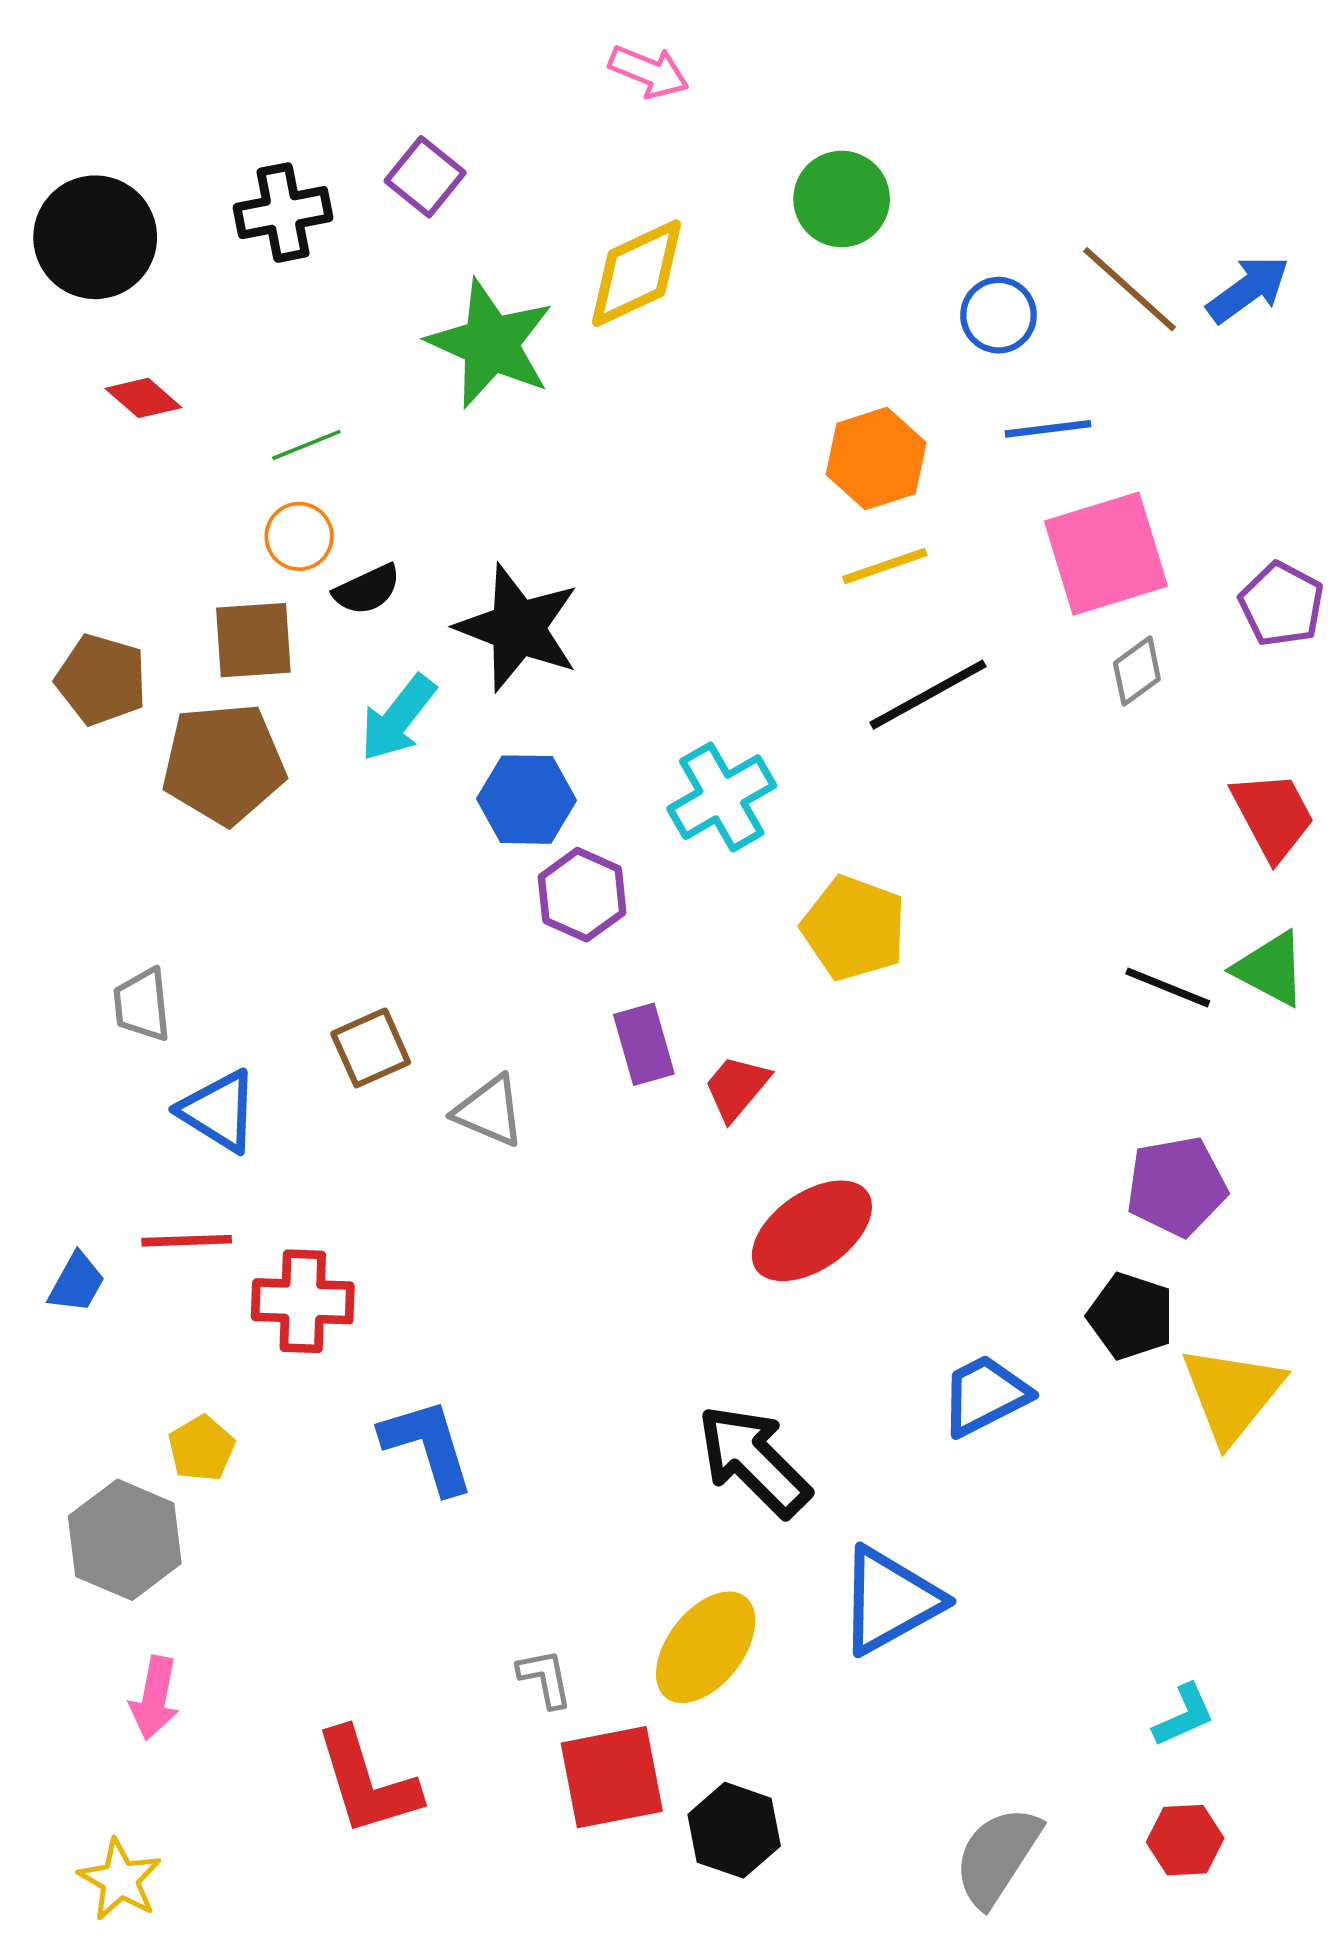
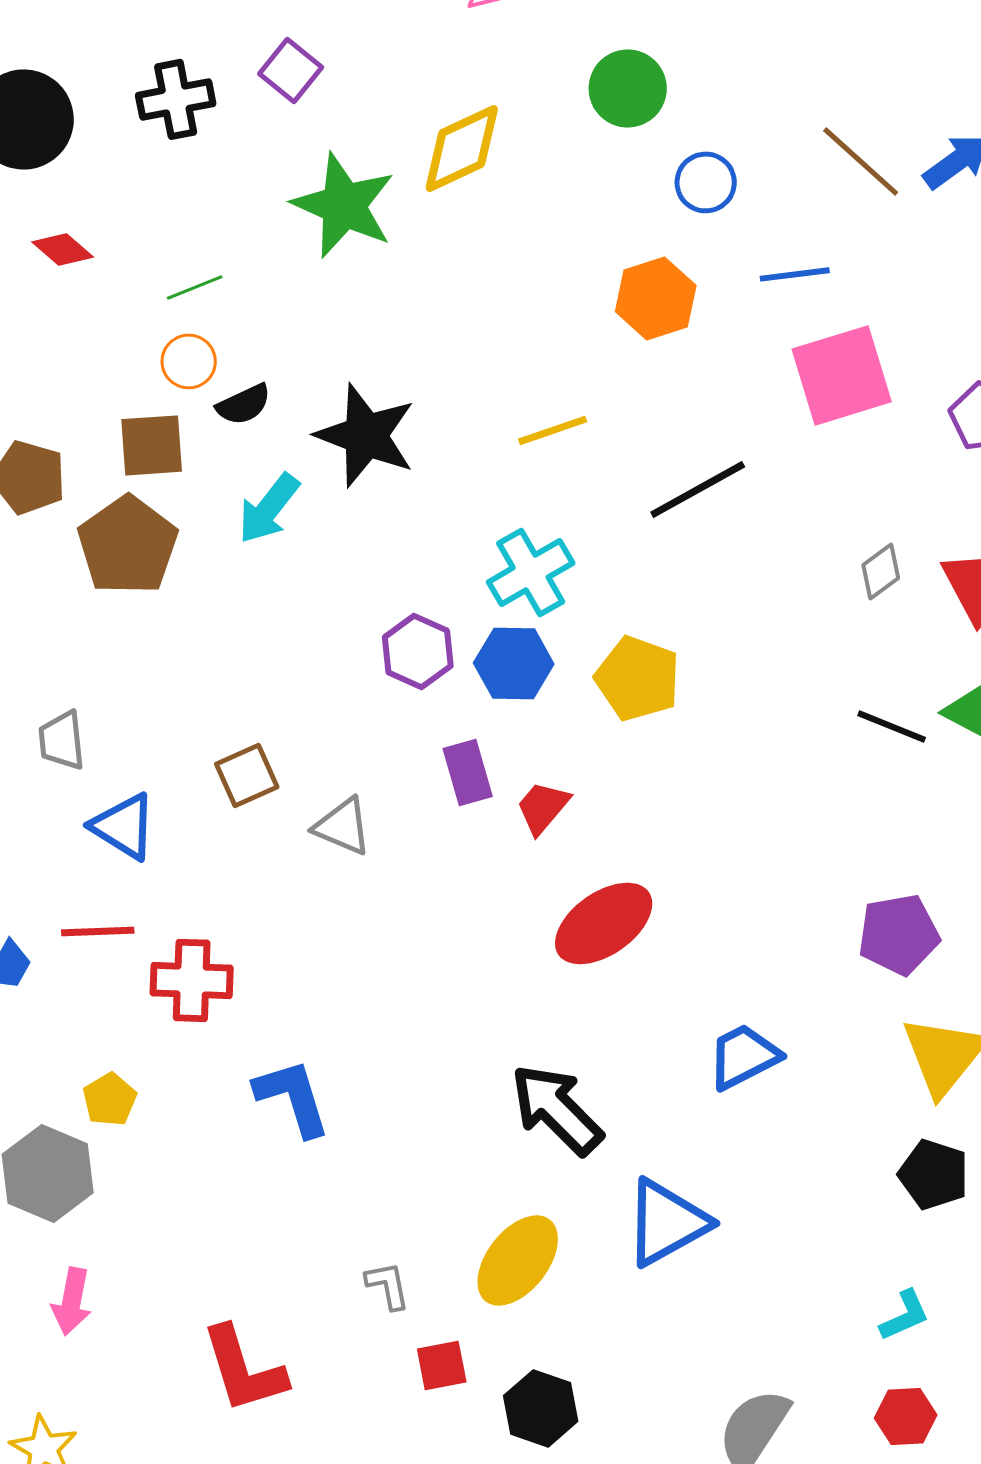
blue circle: (999, 315) -> (706, 182), moved
yellow line: (885, 566) -> (553, 430), moved
gray diamond: (1137, 671) -> (881, 571), moved
brown pentagon: (224, 764) -> (128, 545), turned -30
blue hexagon: (526, 800) -> (514, 663), moved
purple pentagon: (1176, 1186) -> (899, 934), moved
black pentagon: (1131, 1316) -> (934, 1174), moved
red square: (612, 1777) -> (442, 1365), size x0.6

